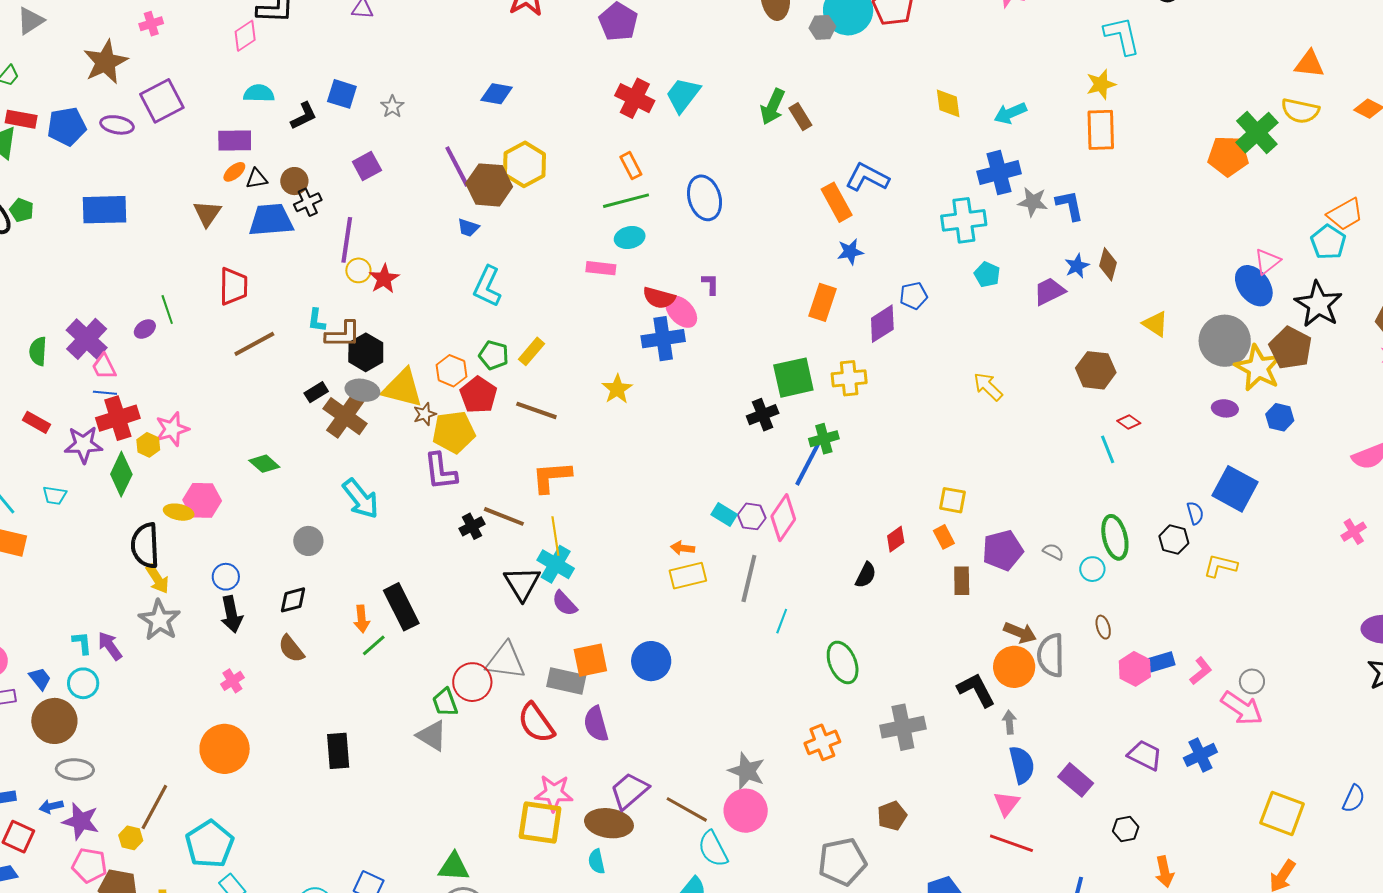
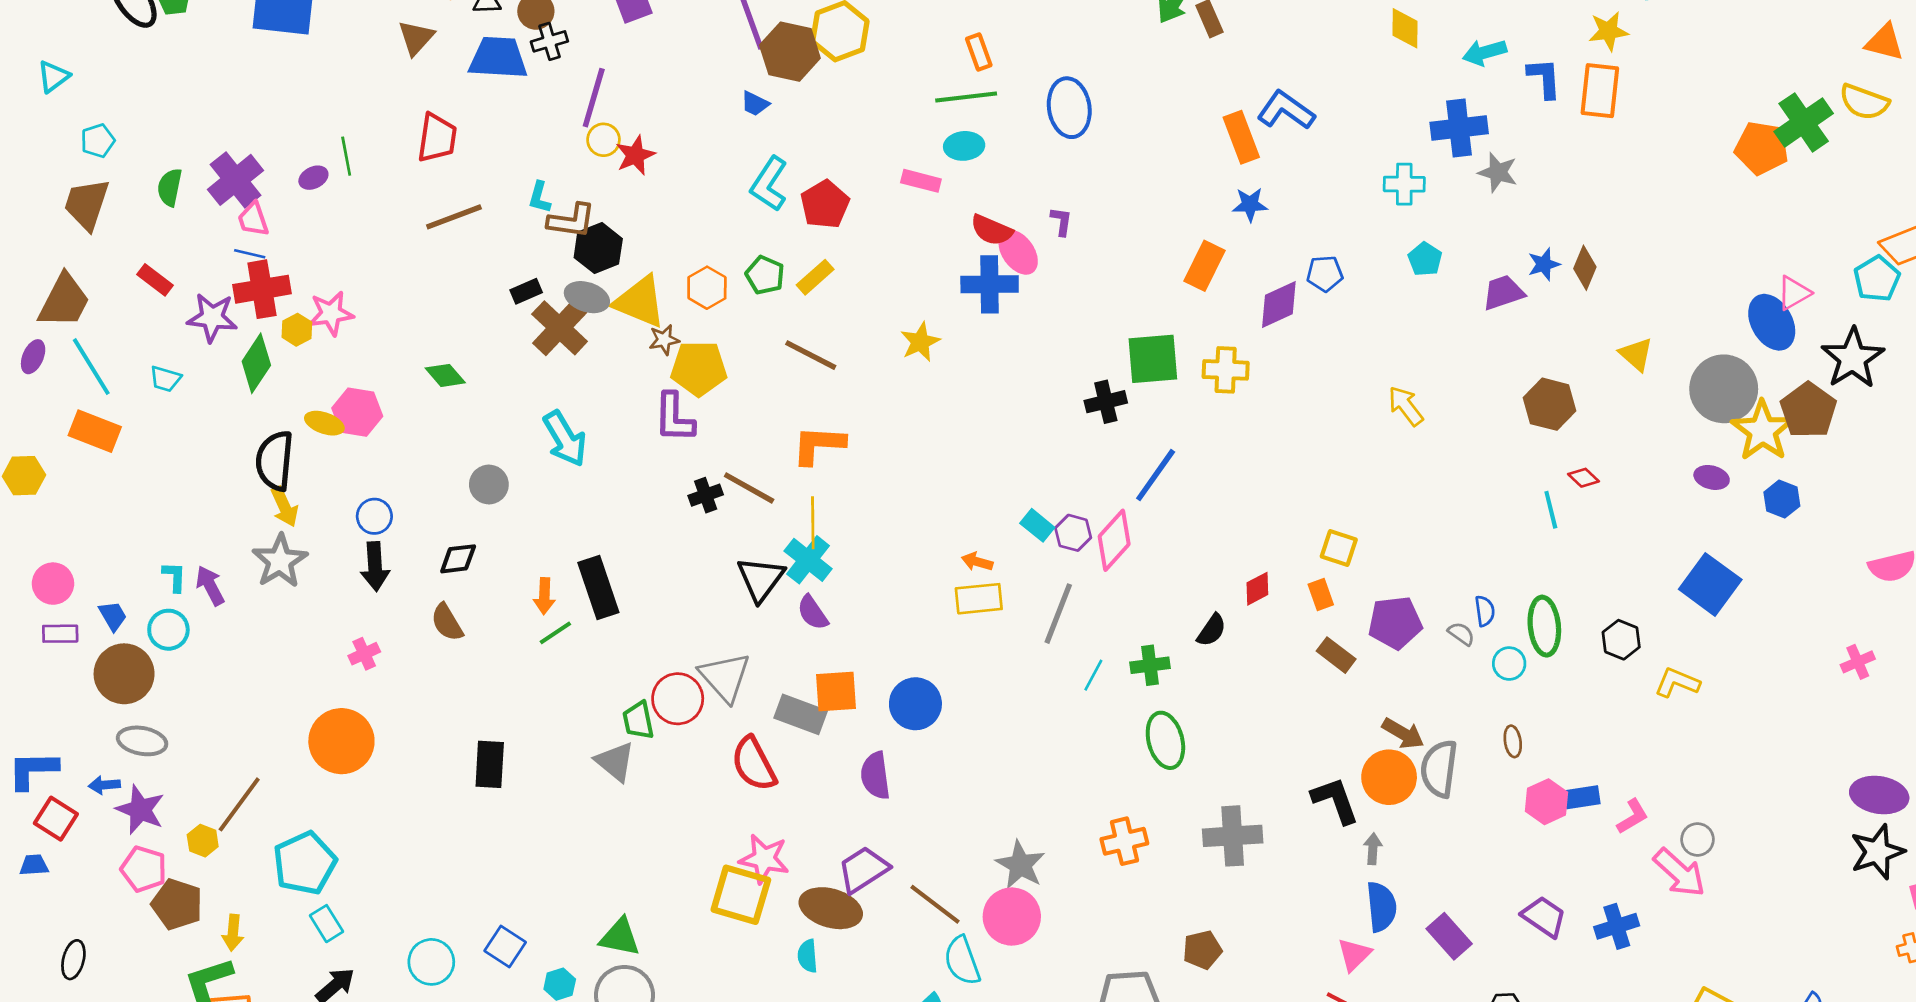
blue L-shape: (1070, 205) -> (1544, 78), moved
cyan cross: (964, 220) -> (1404, 184), size x0.7
red pentagon: (478, 395) -> (825, 204), moved
green cross: (824, 439) -> (1150, 665), moved
blue semicircle: (1195, 513) -> (1485, 611), moved
brown rectangle: (962, 581) -> (1336, 655), turned -60
gray triangle: (506, 661) -> (725, 677), turned 33
purple semicircle: (596, 724) -> (875, 776), moved

